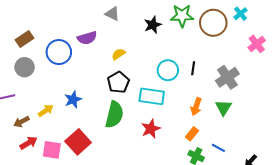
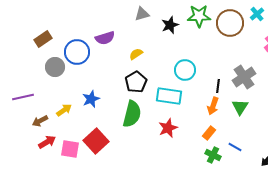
gray triangle: (112, 14) -> (142, 14), moved, turned -42
gray circle: (25, 67) -> (55, 67), moved
black line: (193, 68) -> (218, 86), moved

